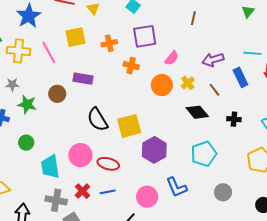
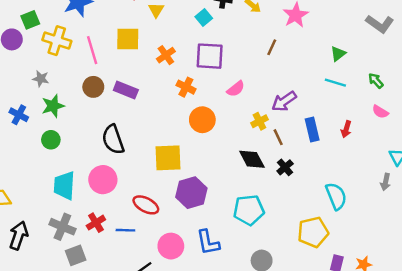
orange cross: (109, 43) -> (166, 55), turned -35
cyan line: (253, 53) -> (335, 83), moved
purple arrow: (213, 60) -> (284, 101), turned -30
yellow cross: (188, 83) -> (259, 121), moved
orange circle: (162, 85) -> (202, 120), moved
brown circle: (57, 94) -> (93, 87), moved
green star: (27, 104) -> (53, 106), turned 30
black cross: (234, 119) -> (285, 167), moved, turned 32
black semicircle: (98, 120) -> (113, 140), moved
green circle: (26, 143) -> (51, 140), moved
red ellipse: (108, 164) -> (146, 205), moved

